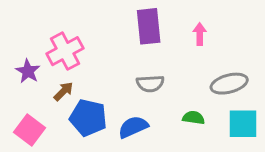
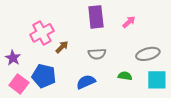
pink arrow: (200, 34) -> (129, 22), turned 48
purple star: (28, 71) -> (13, 58), moved
brown arrow: (63, 91) -> (62, 47), moved
blue pentagon: (88, 118) -> (44, 76), moved

